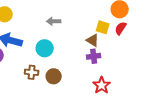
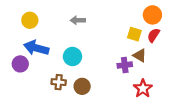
gray arrow: (54, 21) -> (78, 20), moved
brown triangle: (93, 40) -> (140, 55), moved
red star: (102, 85) -> (143, 88), moved

